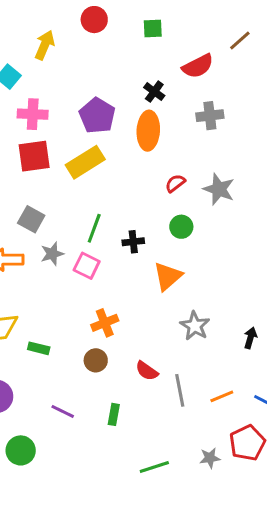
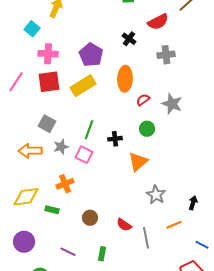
orange ellipse: (148, 131) -> (125, 79), moved
orange cross: (105, 323) -> (65, 184), moved
orange line: (222, 396) -> (174, 225), moved

